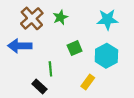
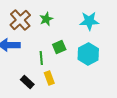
green line: (50, 69) -> (41, 58), moved
yellow rectangle: (88, 82) -> (49, 78), moved, turned -56

